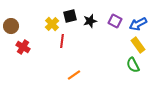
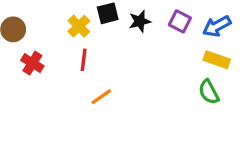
red line: (62, 41) -> (84, 60), moved
yellow rectangle: (138, 45) -> (217, 60), turned -35
orange line: (74, 75) -> (101, 97), moved

